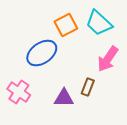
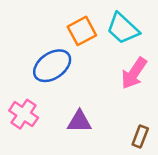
brown rectangle: (88, 87) -> (140, 136), moved

